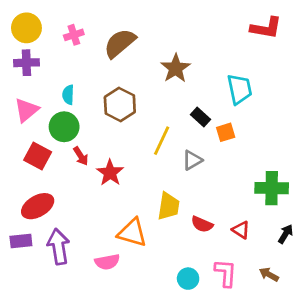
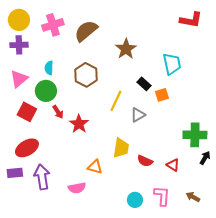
pink cross: (74, 35) -> (53, 25), size x1.5
orange triangle: (132, 233) -> (95, 167), size x0.7
black arrow: (286, 234) -> (205, 158), moved

